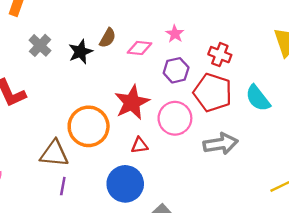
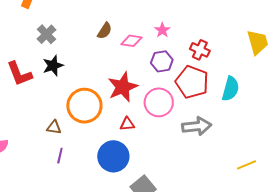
black star: (80, 52) -> (53, 66), moved
cyan semicircle: (258, 98) -> (231, 89), turned -130
brown triangle: (54, 154) -> (54, 127), size x0.6

